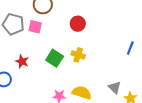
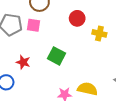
yellow cross: (78, 55) -> (99, 33), moved

